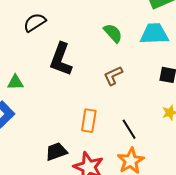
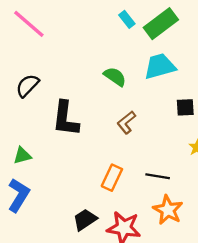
orange rectangle: (89, 121) -> (112, 178), turned 30
black line: (129, 129) -> (158, 176), turned -35

